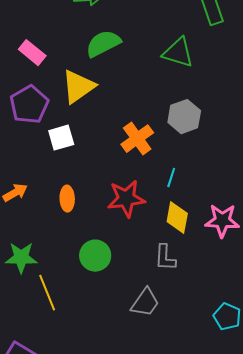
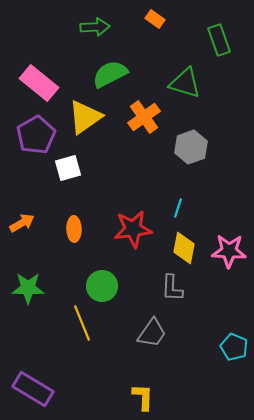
pink rectangle: (32, 53) -> (39, 83), size x1.4
orange cross: (137, 139) -> (144, 117), moved
yellow line: (47, 293) -> (82, 323), moved

